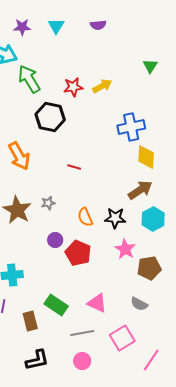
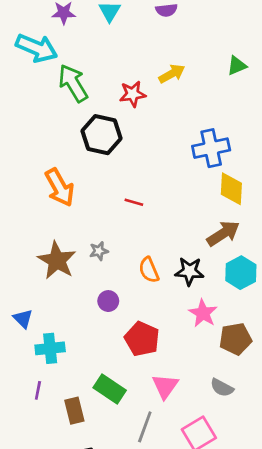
green triangle: (150, 66) -> (237, 66), turned 35
yellow arrow: (102, 86) -> (172, 74), moved
red pentagon: (78, 253) -> (142, 339), moved
pink triangle: (97, 303) -> (165, 386), turned 40
gray line: (82, 333) -> (145, 427), turned -60

